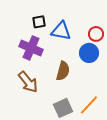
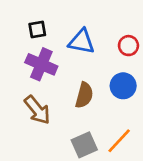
black square: (39, 22) -> (37, 29), moved
blue circle: (89, 53) -> (123, 86), moved

